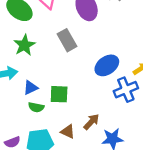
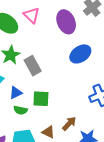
gray rectangle: (67, 40) -> (33, 66), moved
blue ellipse: (107, 65) -> (80, 54), moved

